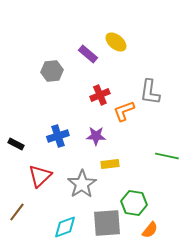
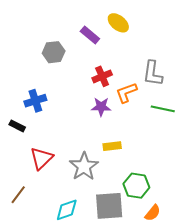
blue cross: (58, 136) -> (35, 101), moved
purple star: (96, 136) -> (101, 107), moved
green line: (167, 156) -> (163, 109), moved

